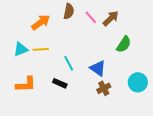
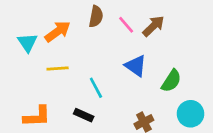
green semicircle: (124, 44) -> (171, 81), moved
cyan triangle: (21, 49) -> (27, 42), moved, turned -42
blue triangle: (98, 68) -> (136, 66), moved

